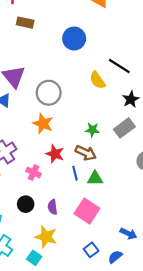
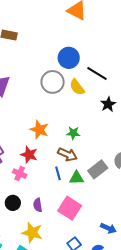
blue circle: (74, 39) -> (69, 58), moved
gray circle: (49, 93) -> (53, 82), moved
orange star: (43, 124) -> (39, 130), moved
gray rectangle: (124, 128) -> (98, 169), moved
red star: (55, 154) -> (29, 155), moved

